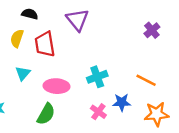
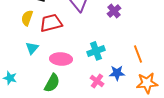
purple cross: (152, 30) -> (114, 11), moved
red trapezoid: (45, 44) -> (51, 23), turned 85
orange line: (146, 80) -> (138, 54), turned 42

